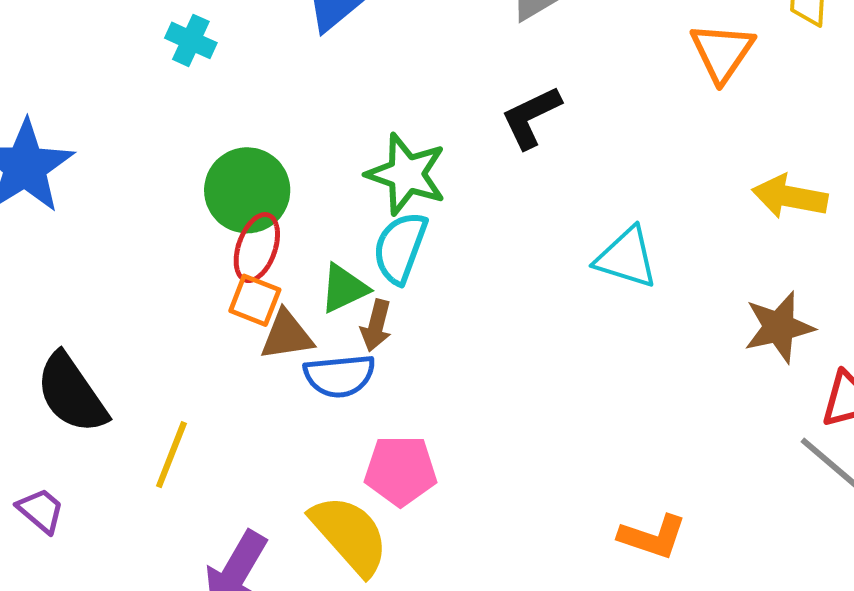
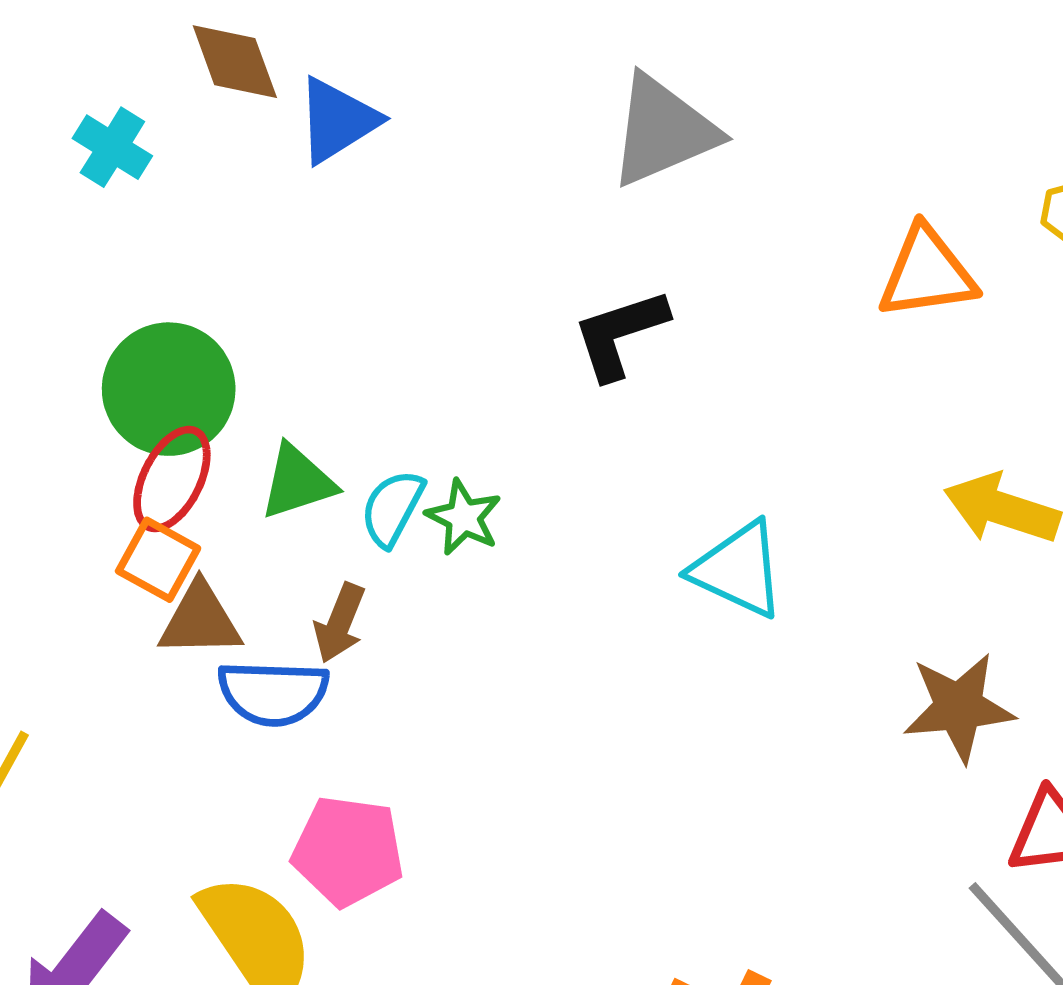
orange triangle: (722, 52) -> (927, 273), turned 40
green star: (406, 174) -> (464, 517), moved, size x0.6
cyan semicircle: (400, 248) -> (392, 508), size x0.7
green triangle: (344, 288) -> (298, 482), moved

